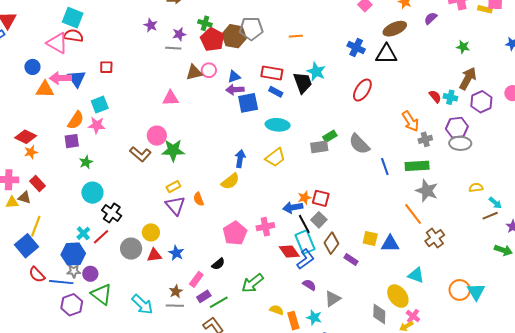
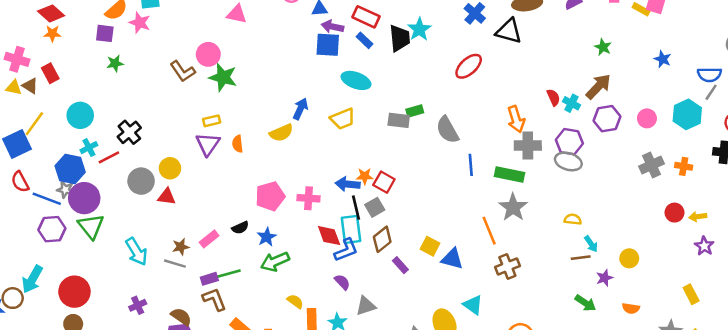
purple arrow: (235, 90) -> (332, 27), moved
gray cross: (425, 139) -> (528, 145), size x1.5
cyan circle: (92, 193) -> (80, 115), moved
blue star: (176, 253) -> (267, 237), moved
purple circle: (90, 274) -> (84, 198), size x1.6
purple rectangle: (204, 296) -> (209, 279), moved

